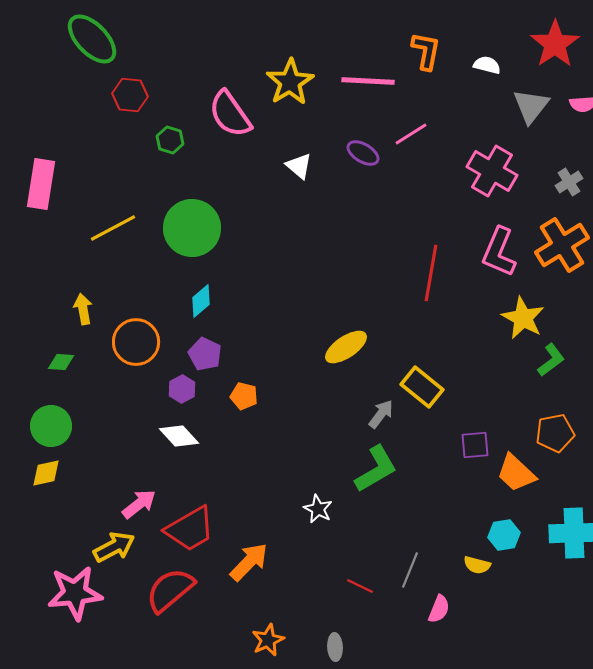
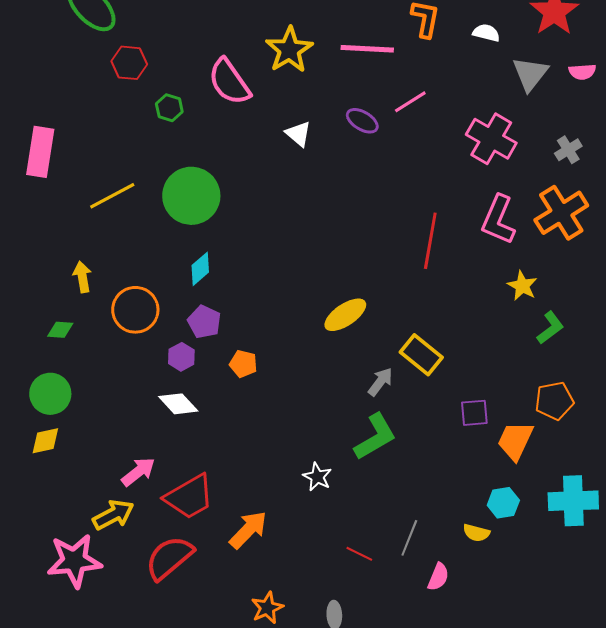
yellow star: (523, 318) -> (522, 286), size x0.7
orange trapezoid: (516, 473) -> (515, 441), turned 72

